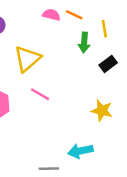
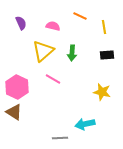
pink semicircle: (51, 15) -> (53, 26), moved
green arrow: (84, 42) -> (72, 53), moved
black rectangle: (108, 64) -> (107, 55), turned 32

